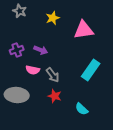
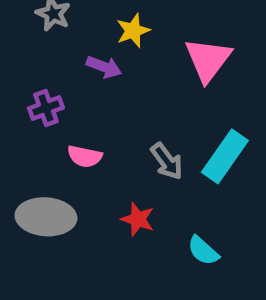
pink triangle: (84, 30) -> (208, 60), turned -45
purple arrow: (41, 50) -> (104, 67), moved
gray arrow: (53, 75) -> (167, 161), moved

